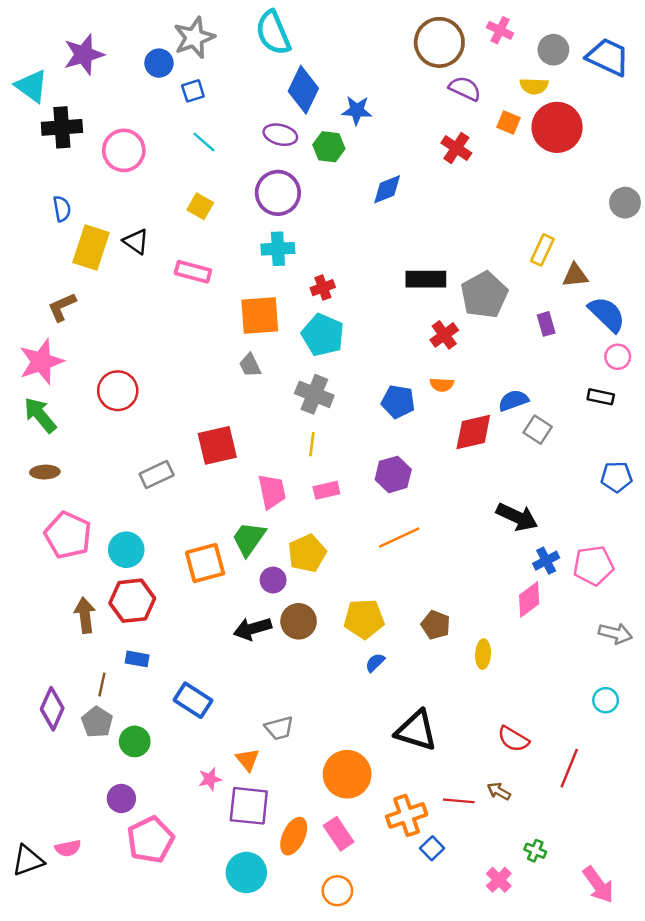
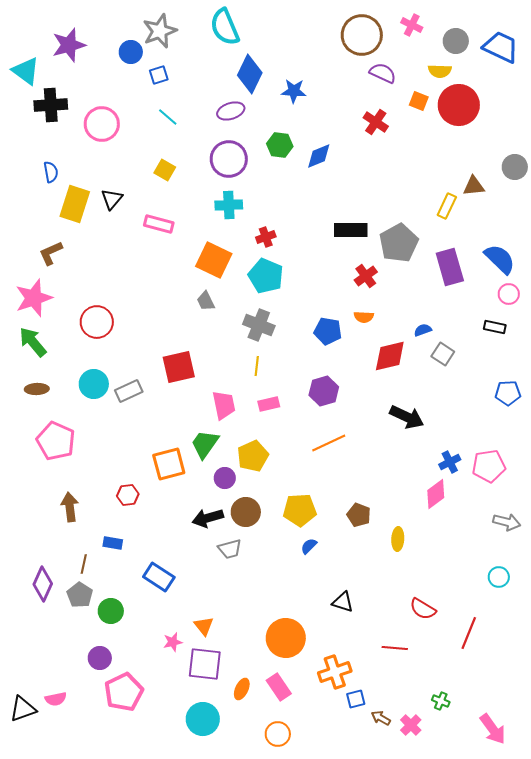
purple ellipse: (280, 135) -> (231, 111), turned -32
green hexagon: (329, 147) -> (280, 145), moved
black triangle: (136, 241) -> (112, 199), turned 35
brown triangle: (575, 275) -> (474, 186), moved
orange square: (260, 315) -> (214, 260), turned 30
purple rectangle: (546, 324) -> (450, 267), size x1.8
blue semicircle: (513, 400) -> (423, 330), size x0.7
black arrow: (517, 517) -> (407, 417), moved
cyan circle: (126, 550) -> (94, 384), moved
red hexagon: (132, 601) -> (128, 495), moved, size x0.6
gray trapezoid: (279, 728) -> (230, 549), moved
black triangle: (416, 731) -> (343, 602), size x0.6
brown arrow: (499, 791) -> (381, 718), moved
red line: (459, 801) -> (395, 648), moved
orange ellipse: (294, 836) -> (242, 689), size x0.7
blue square: (432, 848) -> (356, 699), turned 30

